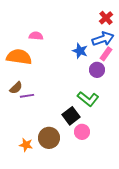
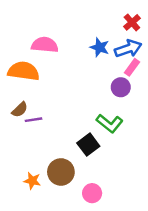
pink semicircle: (36, 36) -> (45, 45), size x1.5
blue star: (80, 51) -> (100, 47), moved
pink circle: (82, 132) -> (92, 193), moved

